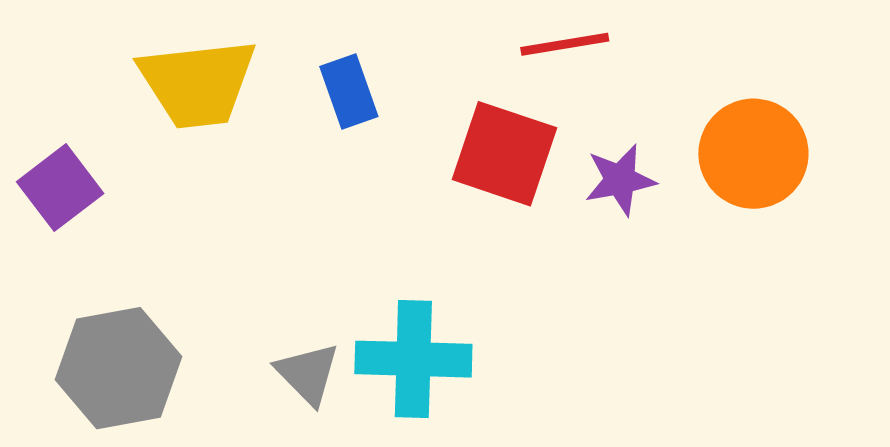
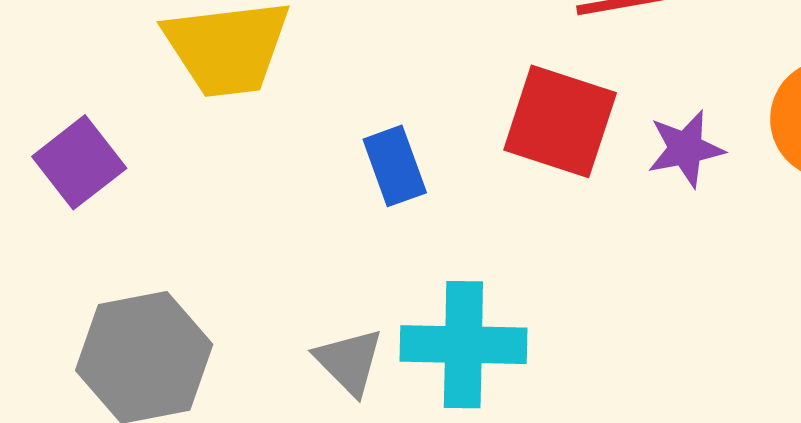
blue rectangle: (349, 91) -> (395, 166), moved

